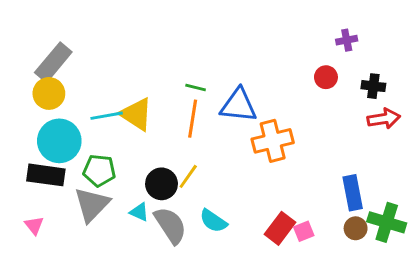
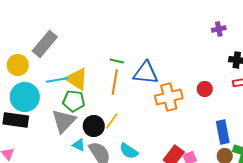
gray rectangle: (53, 62) -> (45, 44), moved
red circle: (326, 77) -> (205, 89), moved
green pentagon: (99, 171) -> (74, 101), moved
gray triangle: (92, 205) -> (64, 121), moved

